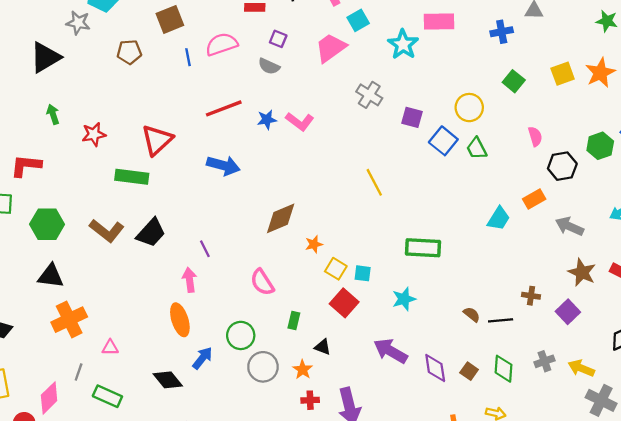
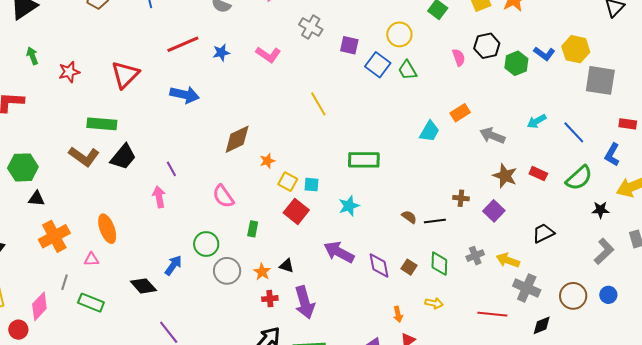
pink L-shape: (300, 121) -> (268, 55), moved
black hexagon: (562, 166) -> (487, 46), moved
green rectangle: (132, 177) -> (102, 124), moved
green hexagon: (47, 224) -> (23, 167), moved
black triangle: (51, 276) -> (36, 199), size x0.7
orange ellipse: (180, 320) -> (107, 229), moved
black triangle: (323, 347) -> (287, 266), moved

